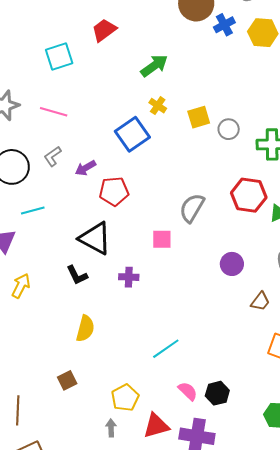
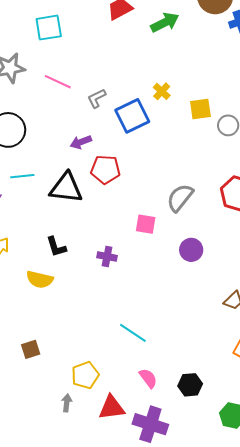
cyan square: (59, 56) -> (49, 28), moved
green arrow: (154, 66) -> (165, 22), moved
gray L-shape: (53, 156) -> (97, 98), moved
black triangle: (95, 238) -> (66, 188), moved, turned -30
purple circle: (232, 264) -> (191, 250), moved
yellow semicircle: (85, 328) -> (40, 279), moved, turned 80
cyan line: (166, 349) -> (133, 333), turned 60
black hexagon: (217, 393) -> (190, 385), moved

